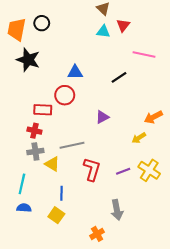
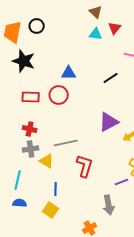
red rectangle: (43, 110) -> (31, 97), moved
purple triangle: (102, 117) -> (109, 122), moved, size x1.5
purple line: (123, 171) -> (122, 182), moved

